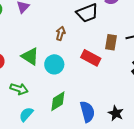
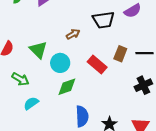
brown arrow: (60, 33) -> (73, 34), turned 32
green diamond: (58, 101) -> (67, 87), moved
cyan semicircle: (26, 114) -> (31, 103), moved

